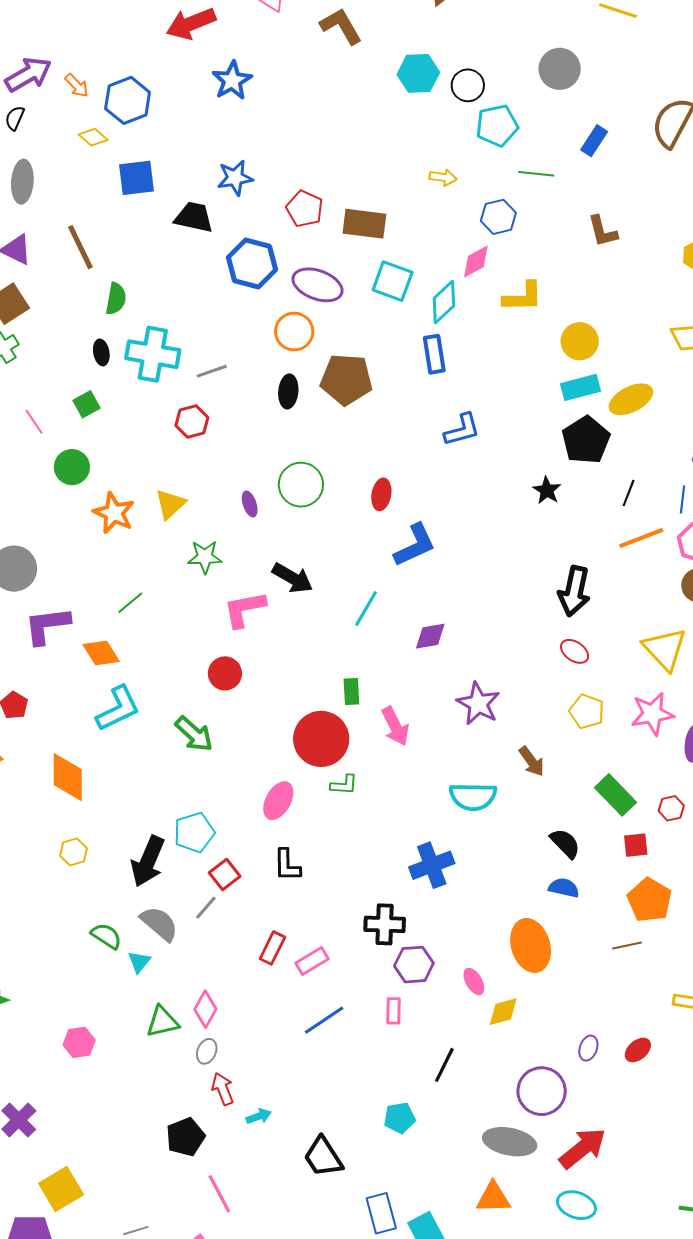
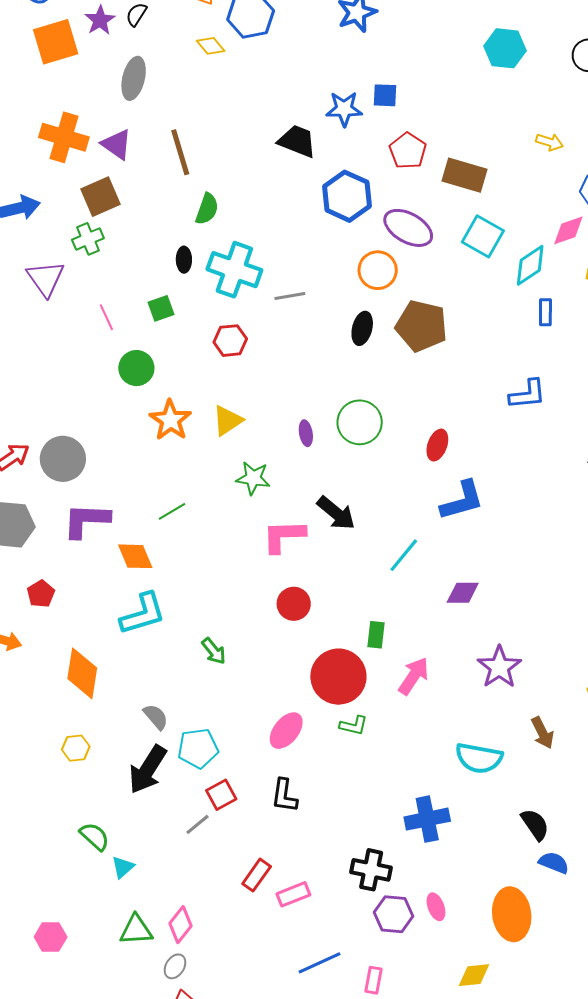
cyan hexagon: (418, 73) -> (505, 48), moved
blue square: (137, 178) -> (385, 95), moved, size x0.7
blue rectangle: (434, 354) -> (545, 312), moved, size x0.7
red hexagon: (192, 422) -> (230, 341), moved
red circle: (225, 673) -> (294, 604), moved
pink arrow: (395, 726) -> (414, 676), turned -129
green arrow: (194, 734) -> (214, 651), size x0.7
black semicircle: (565, 843) -> (535, 824), moved
gray semicircle: (159, 924) -> (156, 717), moved, size x0.7
pink ellipse: (474, 981) -> (436, 907), moved
pink rectangle: (394, 1011) -> (374, 980), moved
blue line: (324, 1020) -> (319, 963), moved

